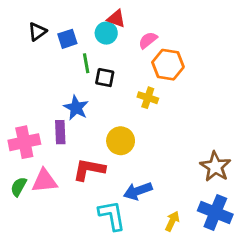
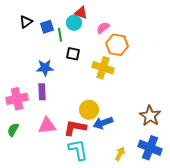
green line: (86, 63) -> (60, 35), moved
yellow cross: (148, 98) -> (103, 68), size x1.5
blue star: (76, 108) -> (45, 68), moved, turned -30
yellow circle: (121, 141) -> (89, 110), moved
red L-shape: (89, 169) -> (75, 128), moved
pink triangle: (44, 181) -> (47, 126), moved
blue arrow: (138, 191) -> (103, 123), moved

